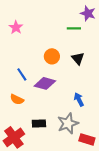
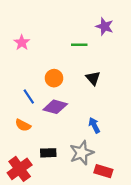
green line: (74, 28) -> (79, 45), moved
orange circle: (52, 56) -> (54, 78), moved

